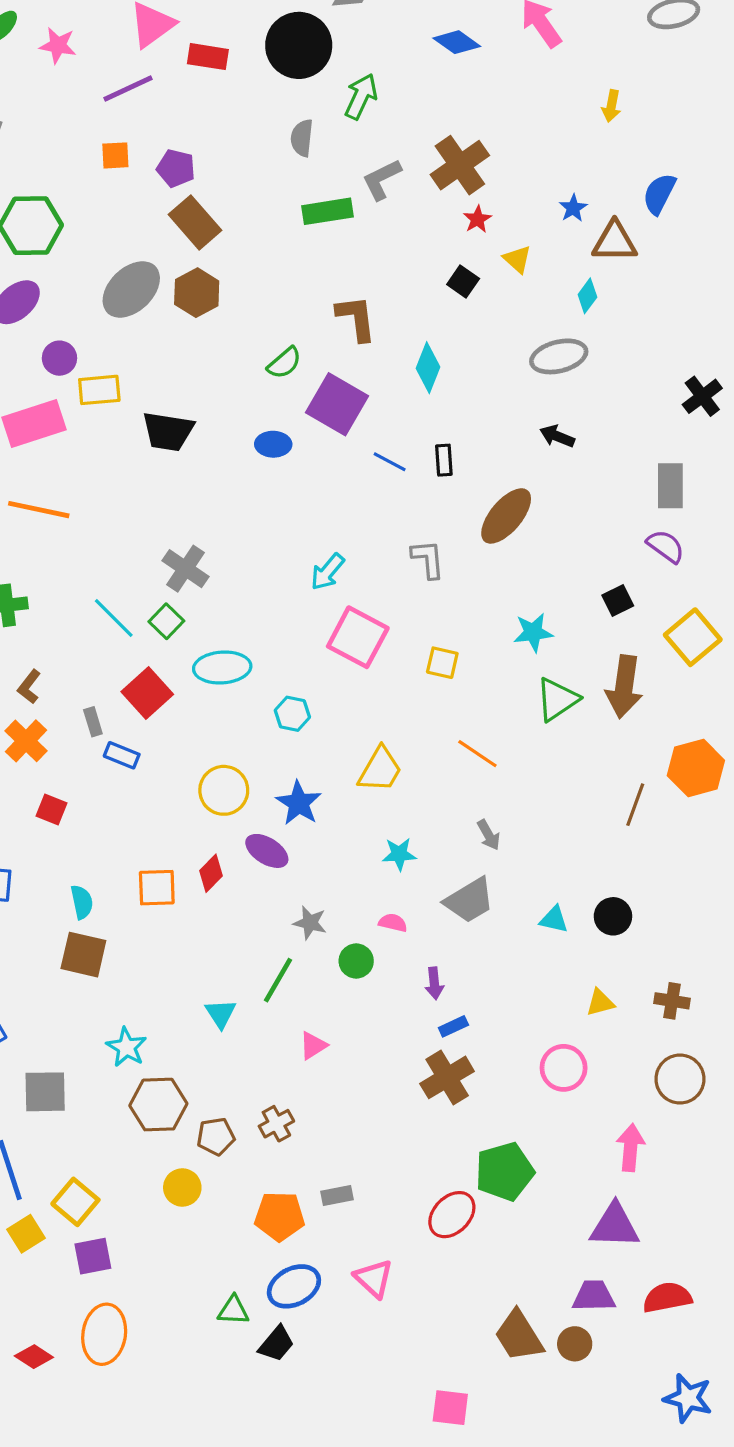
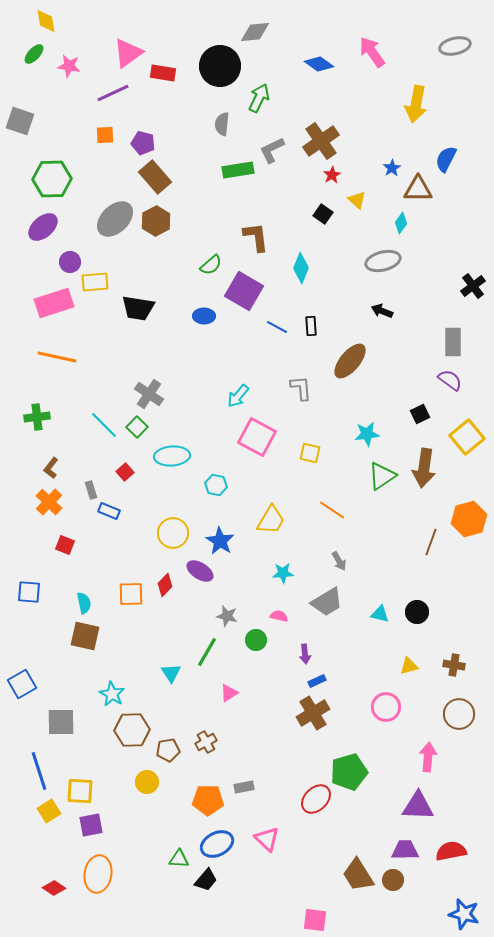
yellow arrow: (611, 106) -> (416, 104), size x1.8
red square: (147, 693) -> (125, 472), size x0.6
yellow square: (75, 1202) -> (80, 791), turned -36

